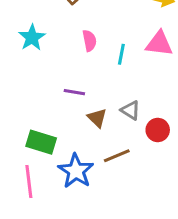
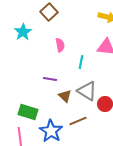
cyan star: (32, 38) -> (23, 32), moved
cyan line: (121, 54) -> (81, 62), moved
gray triangle: (130, 110) -> (87, 91), size x1.5

